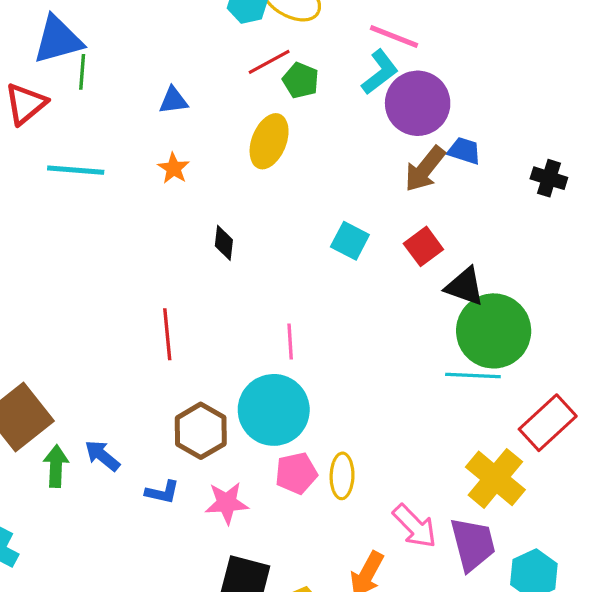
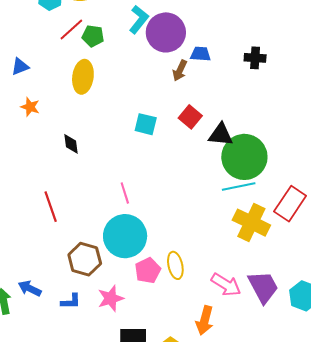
brown arrow: (425, 169) -> (180, 71), size x0.7
yellow cross: (495, 478) -> (251, 223), moved

